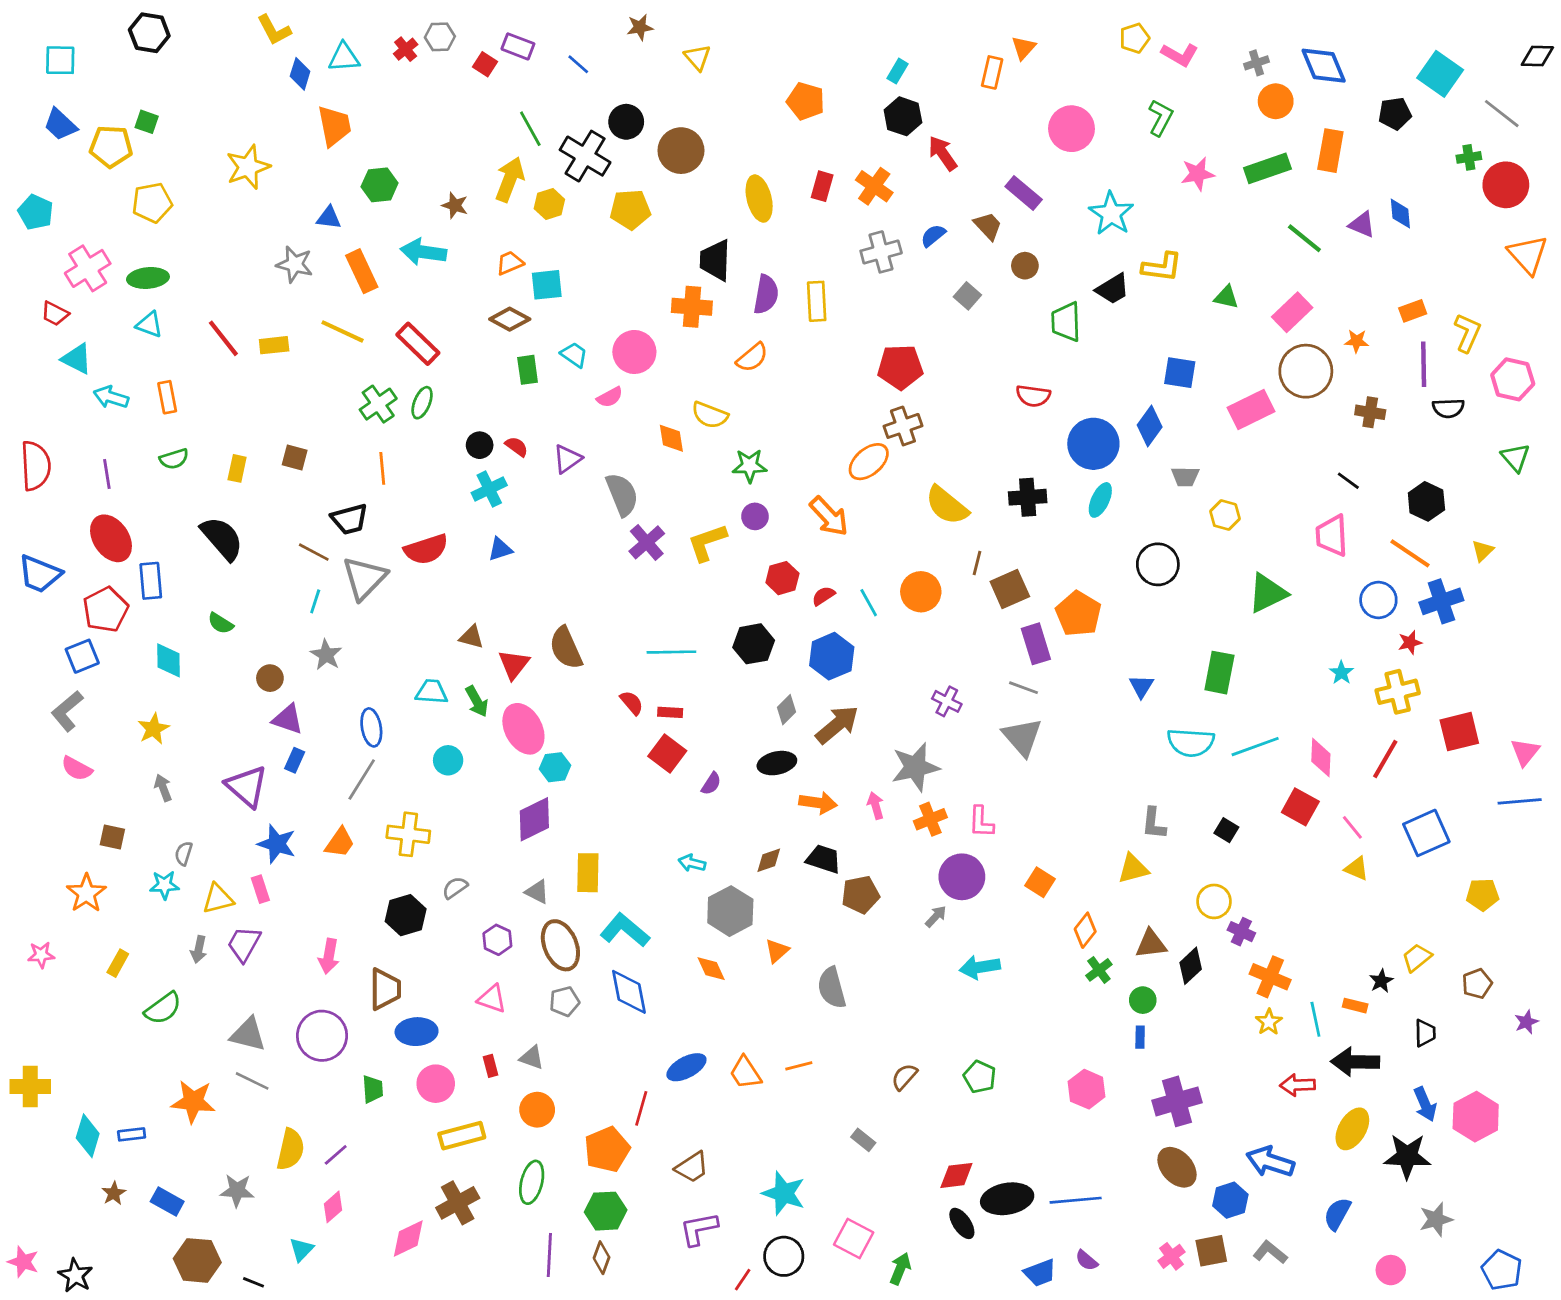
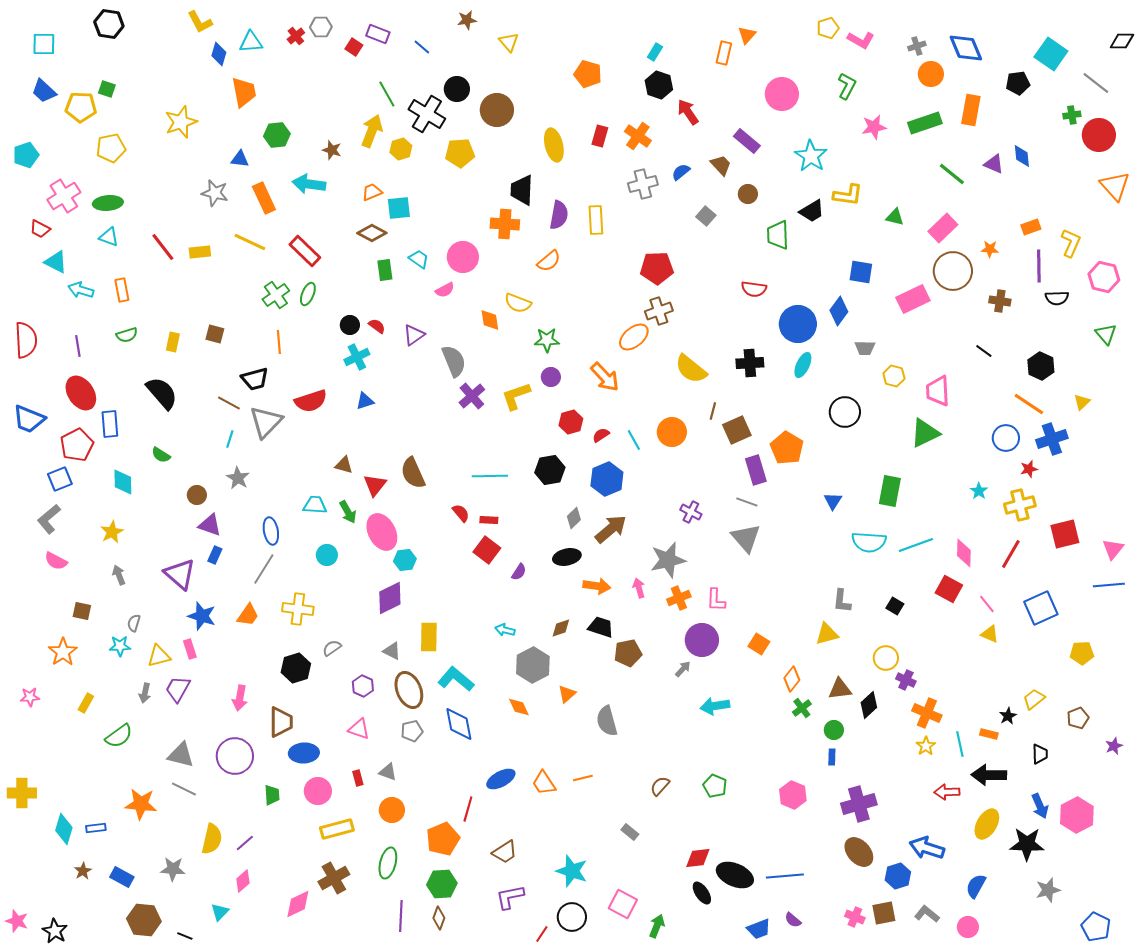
cyan pentagon: (36, 212) -> (26, 155), turned 30
pink trapezoid: (1332, 536) -> (938, 391), moved
black ellipse: (1007, 1199) -> (735, 875), turned 33
pink cross: (1172, 1256) -> (855, 917), turned -30
pink circle: (1391, 1270) -> (968, 927), moved

